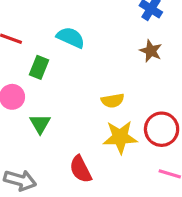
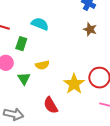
yellow semicircle: (113, 101) -> (42, 65), moved
yellow star: (120, 137) -> (74, 84), turned -30

